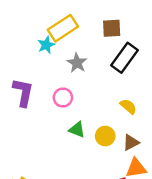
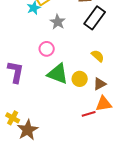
purple L-shape: (23, 92) -> (16, 72), moved
green triangle: (77, 130) -> (58, 74), size x1.6

